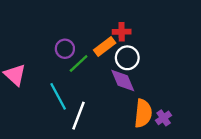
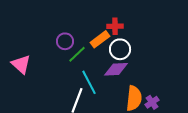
purple diamond: (123, 80) -> (116, 69), turned -70
cyan line: (58, 96) -> (89, 82), moved

